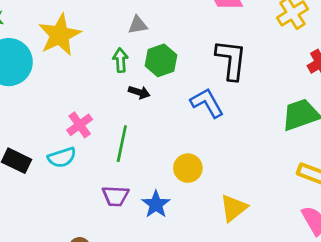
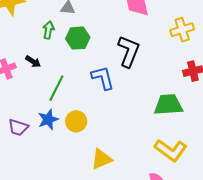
black arrow: (139, 92) -> (33, 62), moved
green line: (122, 144) -> (56, 88), moved
blue star: (156, 204) -> (48, 119), moved

